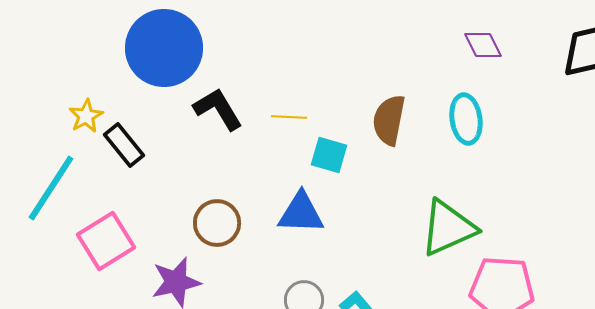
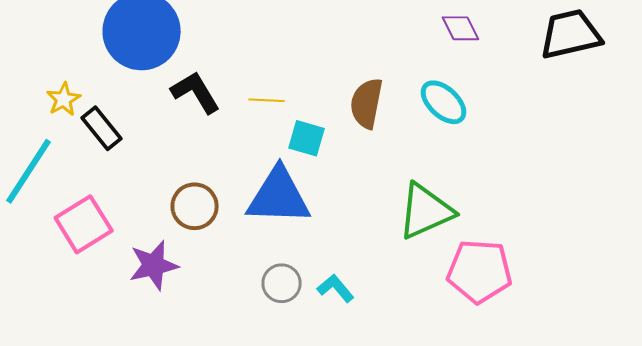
cyan ellipse: (466, 119) -> (444, 102), turned -39
blue triangle: (301, 213) -> (279, 196), size x1.4

